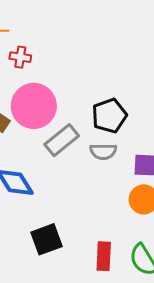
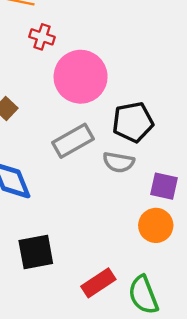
pink circle: (34, 106) -> (81, 77), moved
red rectangle: (104, 256) -> (98, 283), turned 44

